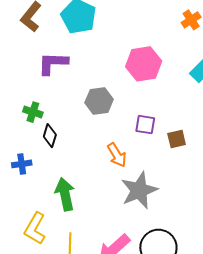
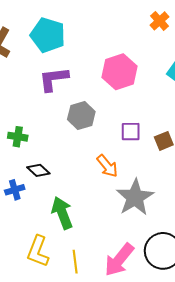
purple L-shape: (53, 63) -> (54, 79), moved
black diamond: (50, 136) -> (38, 170), moved, turned -55

